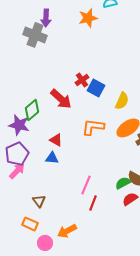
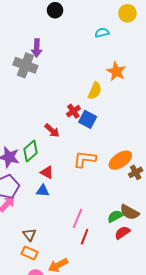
orange star: (88, 18) -> (116, 71), moved, turned -30
red arrow: (61, 99) -> (52, 131), size x0.7
yellow semicircle: (122, 101) -> (95, 91), moved
green diamond: (32, 110) -> (31, 151), moved
orange rectangle: (30, 224) -> (30, 253), moved

